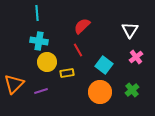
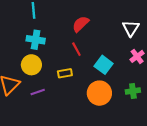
yellow circle: (47, 62) -> (31, 65), moved
green cross: (132, 90) -> (133, 91), turned 32

